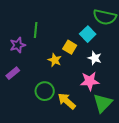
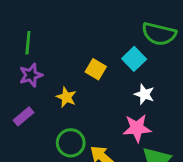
green line: (36, 30) -> (28, 43), moved
yellow square: (70, 47) -> (96, 69), moved
yellow star: (55, 60) -> (66, 97), moved

